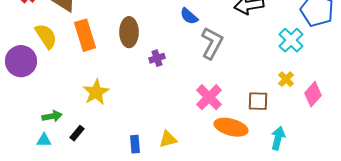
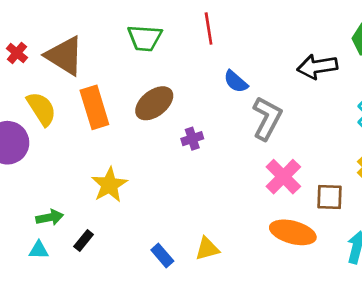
brown ellipse: (129, 32) -> (154, 103), turned 52
pink cross: (209, 97) -> (283, 177), moved
blue rectangle: (135, 144) -> (162, 255), turned -36

